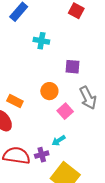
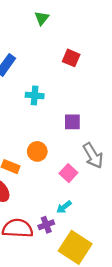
orange circle: (49, 91) -> (37, 151), moved

